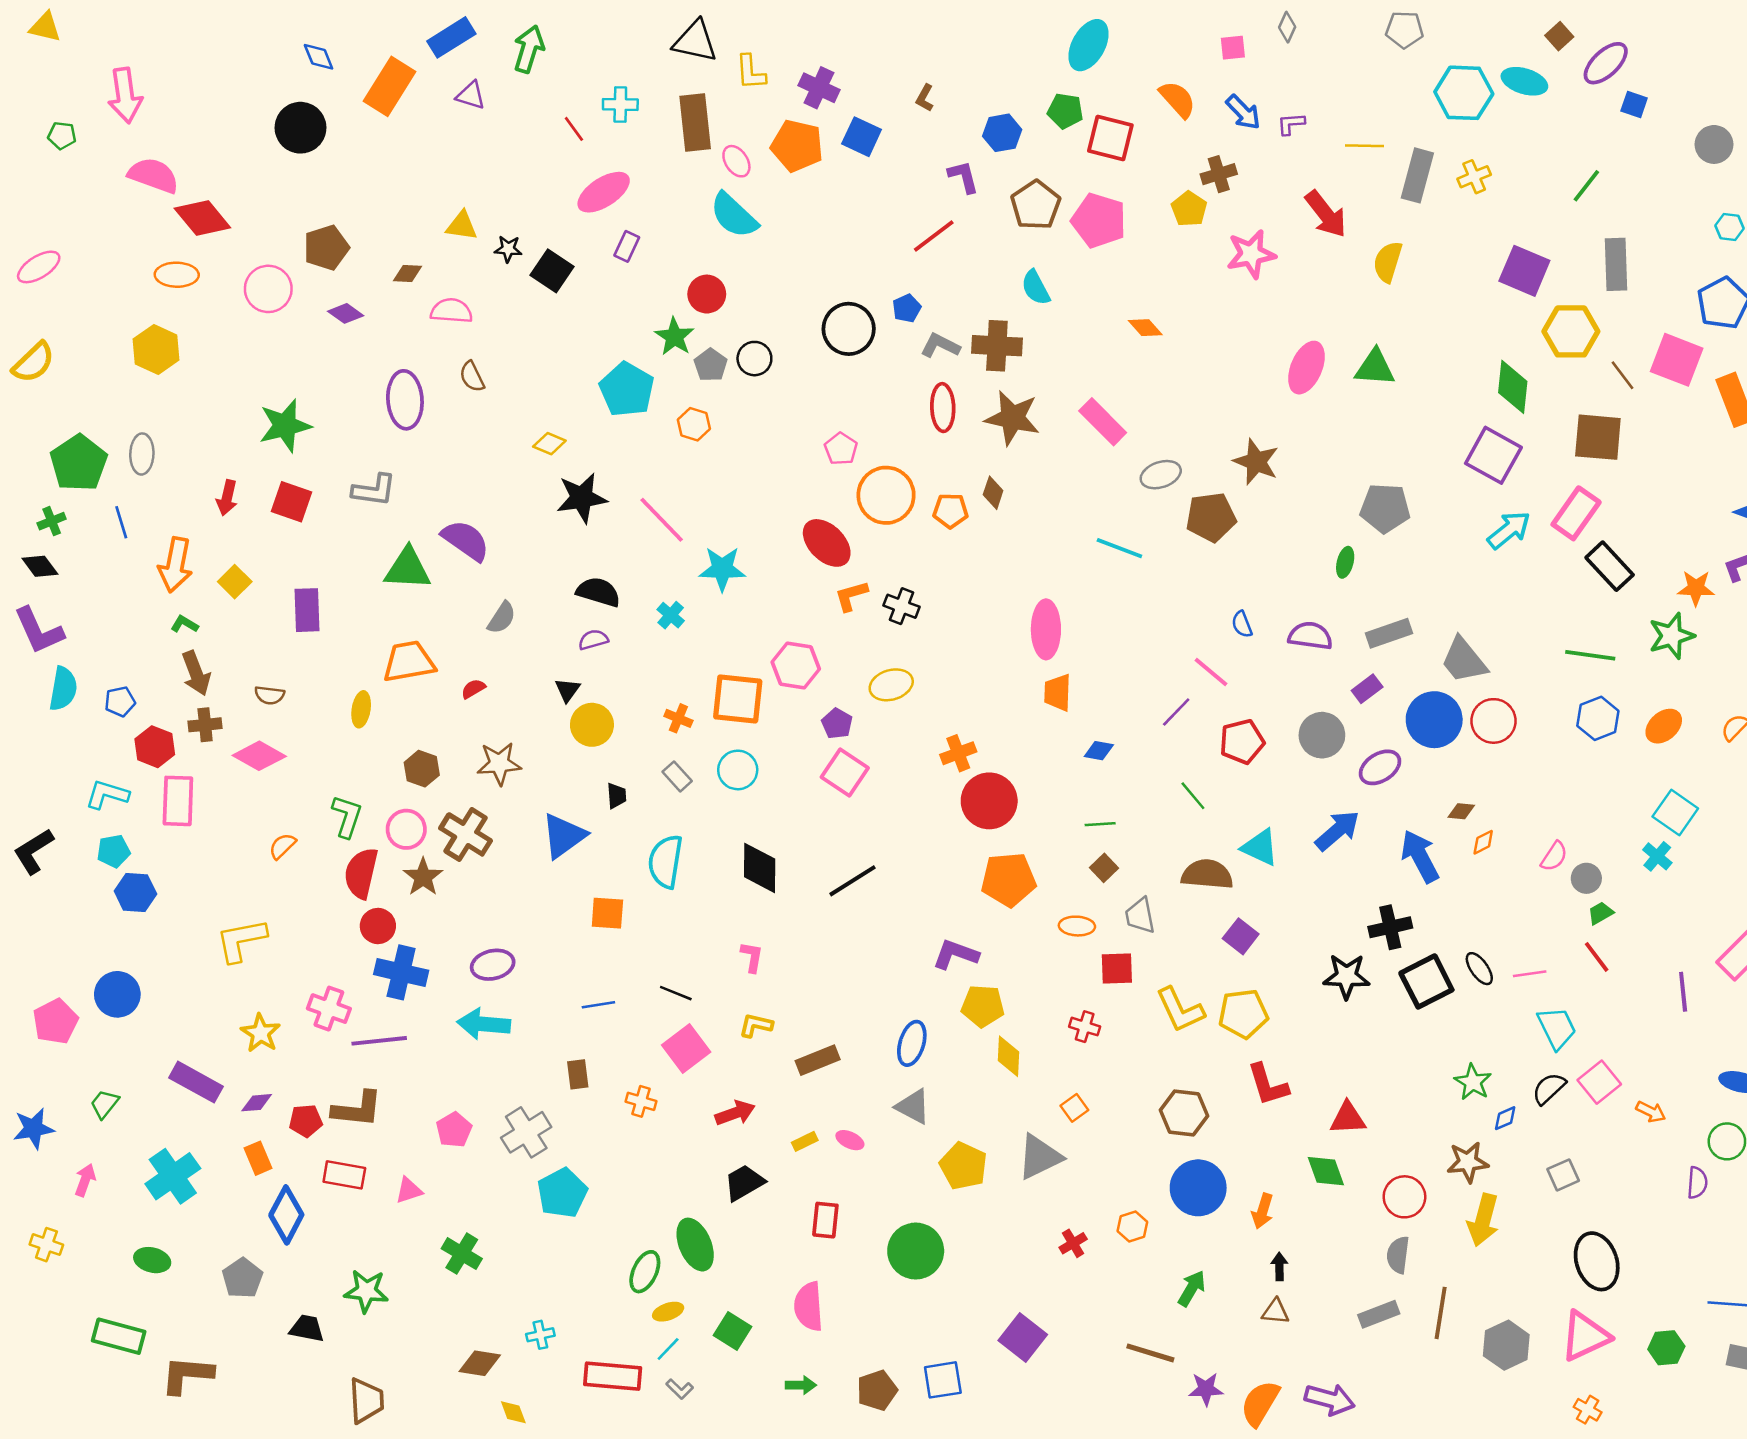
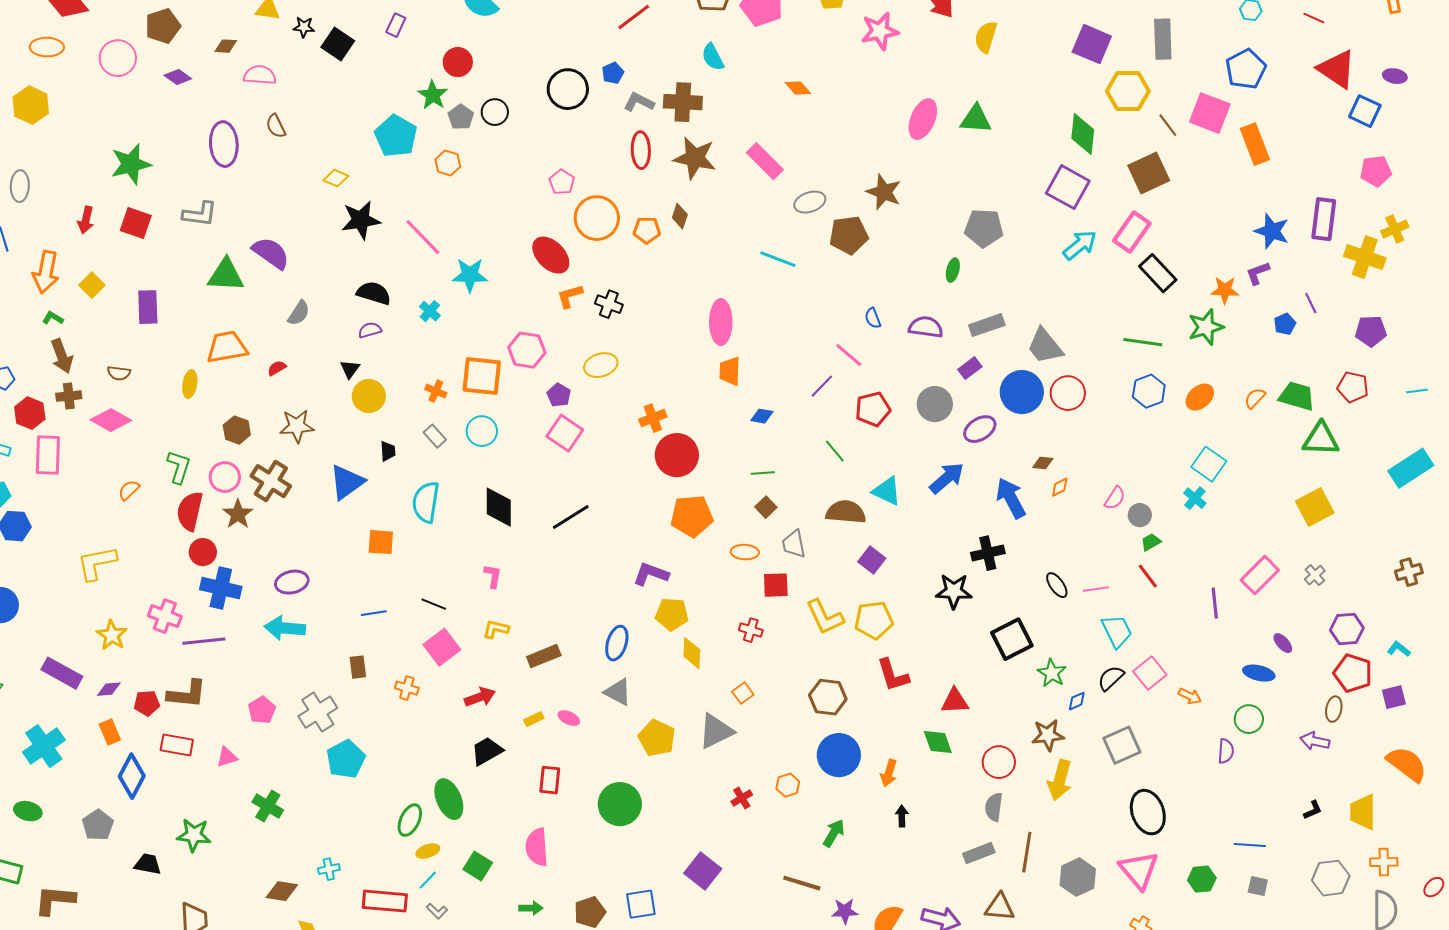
brown square: (1598, 437) -> (1149, 173), turned -30
black square: (1426, 981) -> (1012, 639), moved
gray square: (1563, 1175) -> (1122, 745), size x1.5
brown triangle: (1276, 1312) -> (1000, 907), moved, size x1.4
pink triangle: (1585, 1336) -> (1139, 870), turned -45

